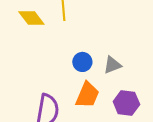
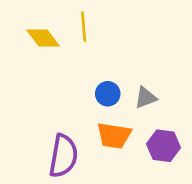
orange trapezoid: (87, 95) -> (114, 136), turned 76

